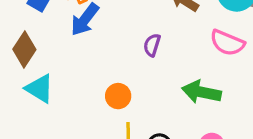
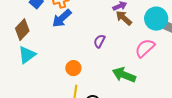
pink semicircle: (227, 43) -> (145, 48), turned 105
cyan triangle: (40, 89) -> (27, 55), turned 42

